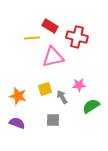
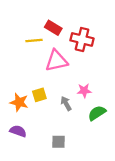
yellow square: (45, 89) -> (39, 95), moved
gray square: (53, 120) -> (59, 142), moved

